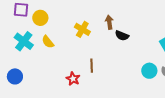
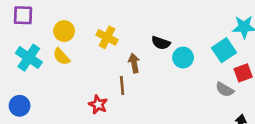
yellow circle: (40, 18) -> (64, 31), moved
brown arrow: (109, 22) -> (134, 63), moved
cyan circle: (149, 71) -> (183, 58), moved

